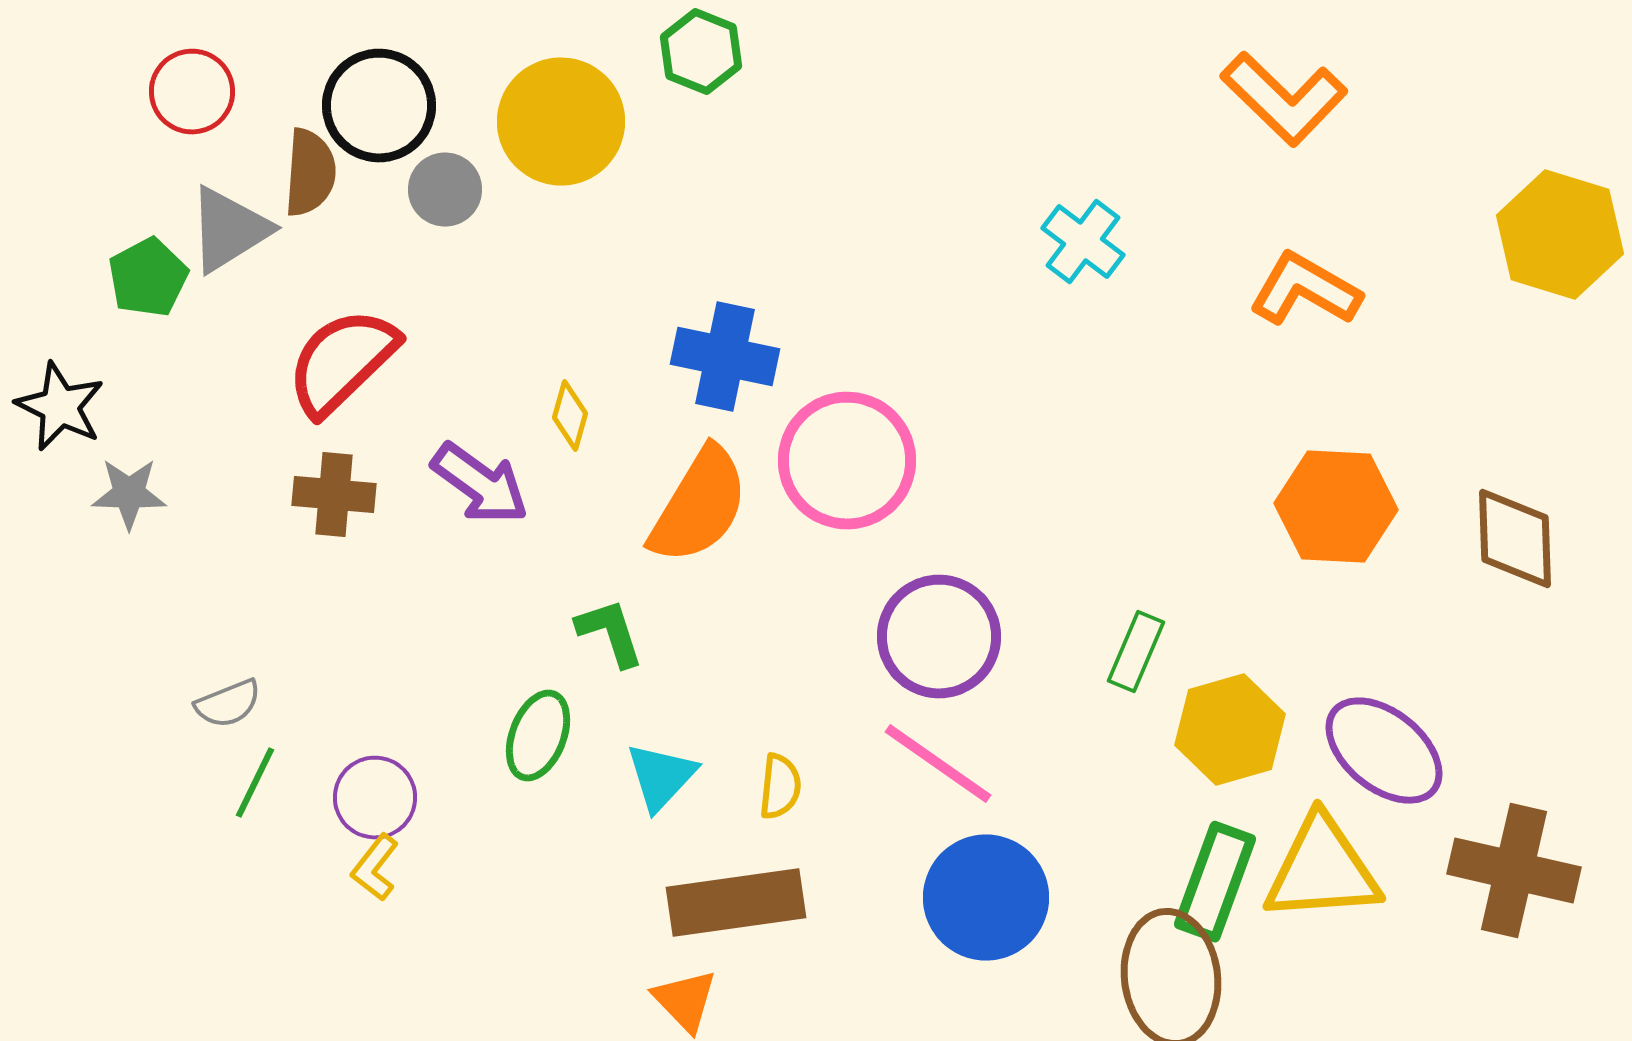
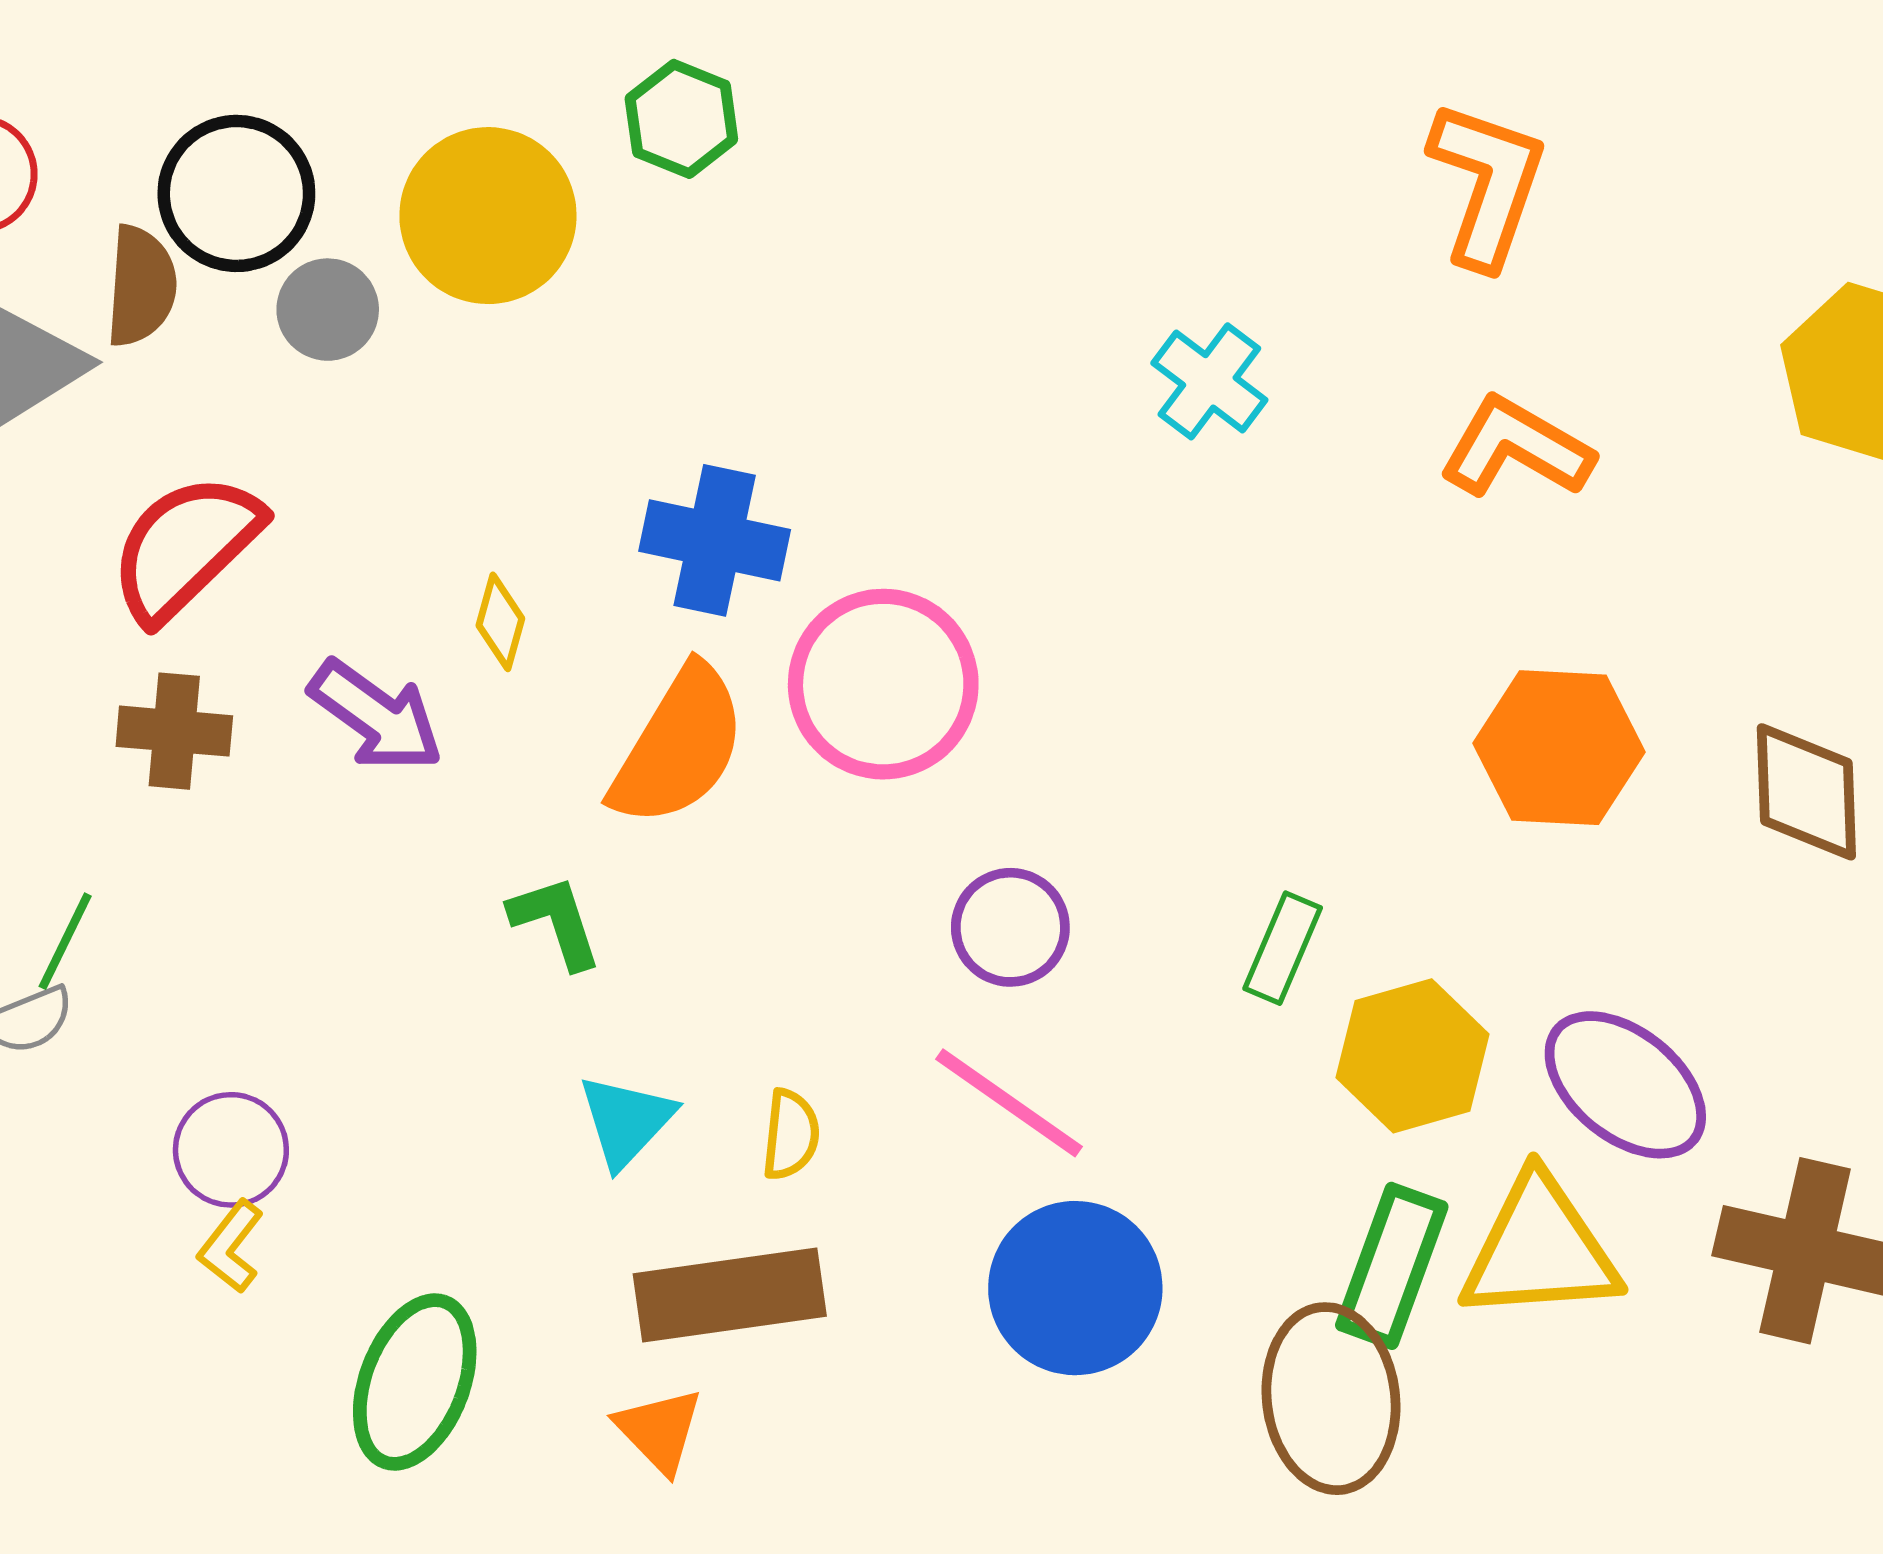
orange L-shape: (1284, 99) -> (1487, 184), turned -115
purple circle: (939, 637) -> (1010, 927), size x0.7
green ellipse: (538, 736) -> (415, 1382), moved, size x1.4
green line: (255, 783) -> (65, 941), moved

